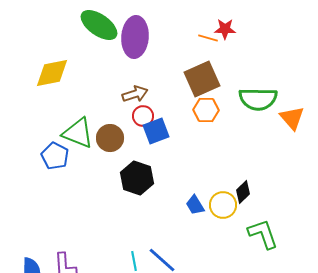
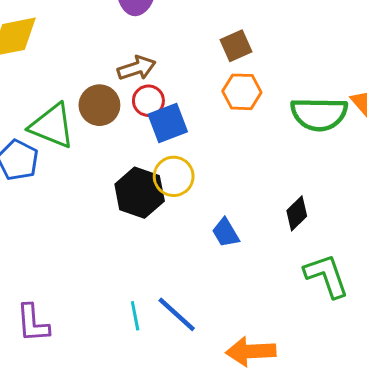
brown square: (202, 79) -> (236, 46), size x0.6
green semicircle: (258, 99) -> (319, 114), moved
brown circle: (110, 138) -> (99, 105), moved
yellow circle: (223, 205) -> (174, 176), moved

